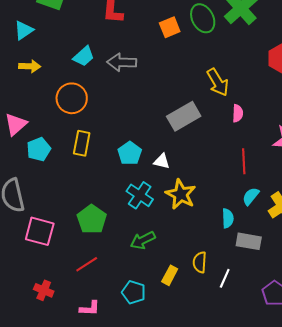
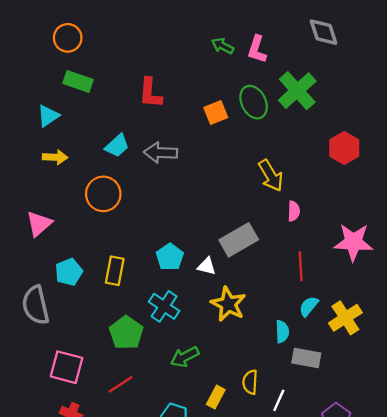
gray rectangle: (184, 116) -> (239, 240), moved
yellow rectangle: (82, 143) -> (115, 271), moved
cyan pentagon: (39, 149) -> (69, 272), moved
cyan cross: (140, 195) -> (164, 306), moved
pink square: (40, 231) -> (67, 367), moved

